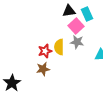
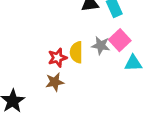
pink square: (76, 26) -> (120, 40), moved

